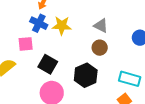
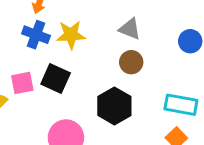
pink square: (26, 44) -> (22, 83), moved
black square: (48, 64) -> (56, 79), moved

